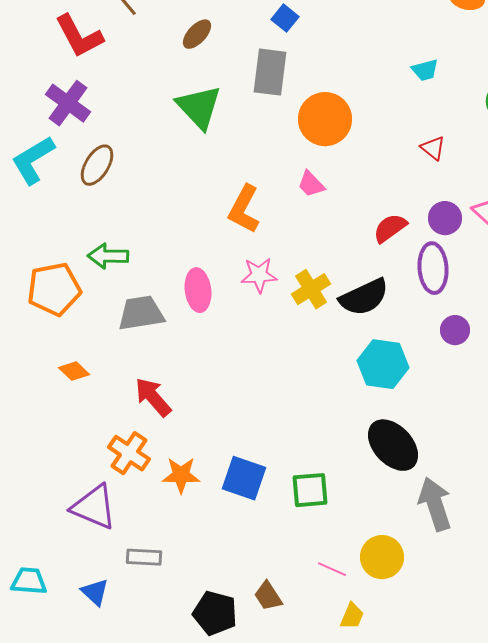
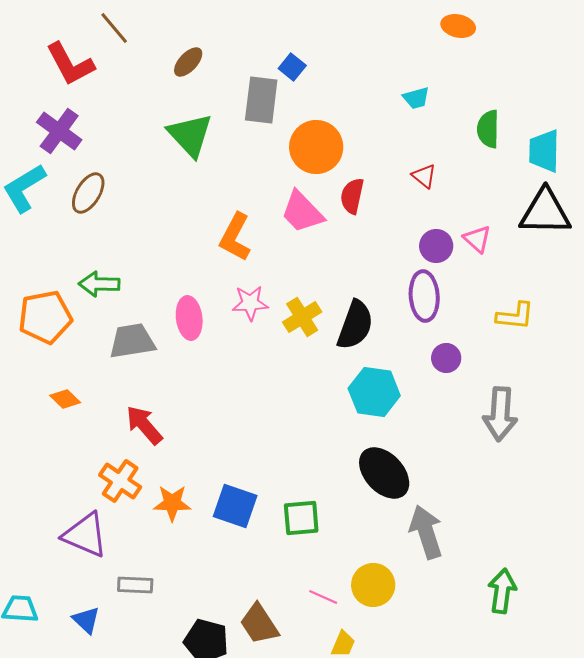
blue square: (285, 18) -> (292, 67), moved
pink trapezoid: (311, 184) -> (302, 212), size x1.6
red semicircle: (390, 228) -> (352, 196), moved, turned -42
black semicircle: (364, 297) -> (355, 325), turned -45
brown trapezoid: (268, 596) -> (259, 624), size x1.4

